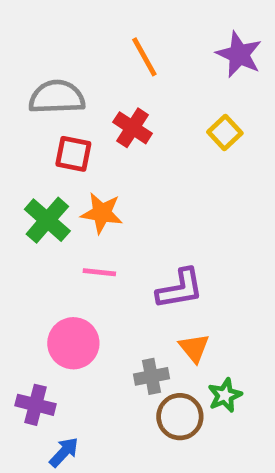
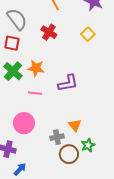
gray semicircle: (57, 97) -> (17, 19), turned 55
red square: (73, 154) -> (12, 43), moved
purple L-shape: (180, 289) -> (68, 83), moved

